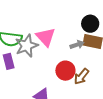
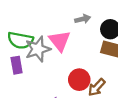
gray arrow: (77, 45) -> (83, 19), moved

